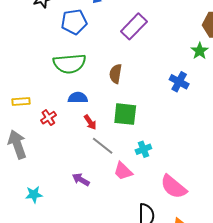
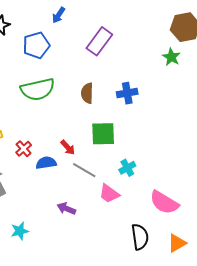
blue cross: (179, 82) -> (127, 93), moved, turned -30
blue semicircle: (78, 98) -> (46, 163), moved

